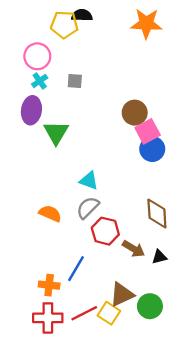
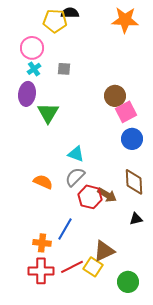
blue circle: (152, 149) -> (132, 139), moved
brown arrow: (133, 249) -> (107, 195), moved
green circle: (150, 306) -> (128, 282), moved

